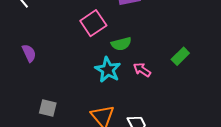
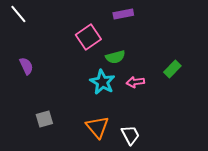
pink arrow: (142, 70) -> (135, 82), turned -42
gray square: (48, 108) -> (44, 119), turned -30

